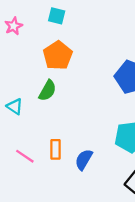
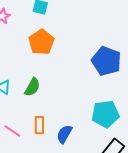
green semicircle: (48, 91) -> (32, 87), moved

